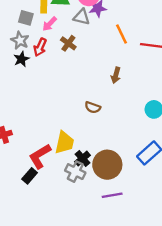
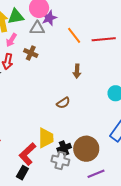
brown semicircle: (93, 107) -> (63, 103), turned -40
black cross: (82, 158) -> (64, 148), turned 32

